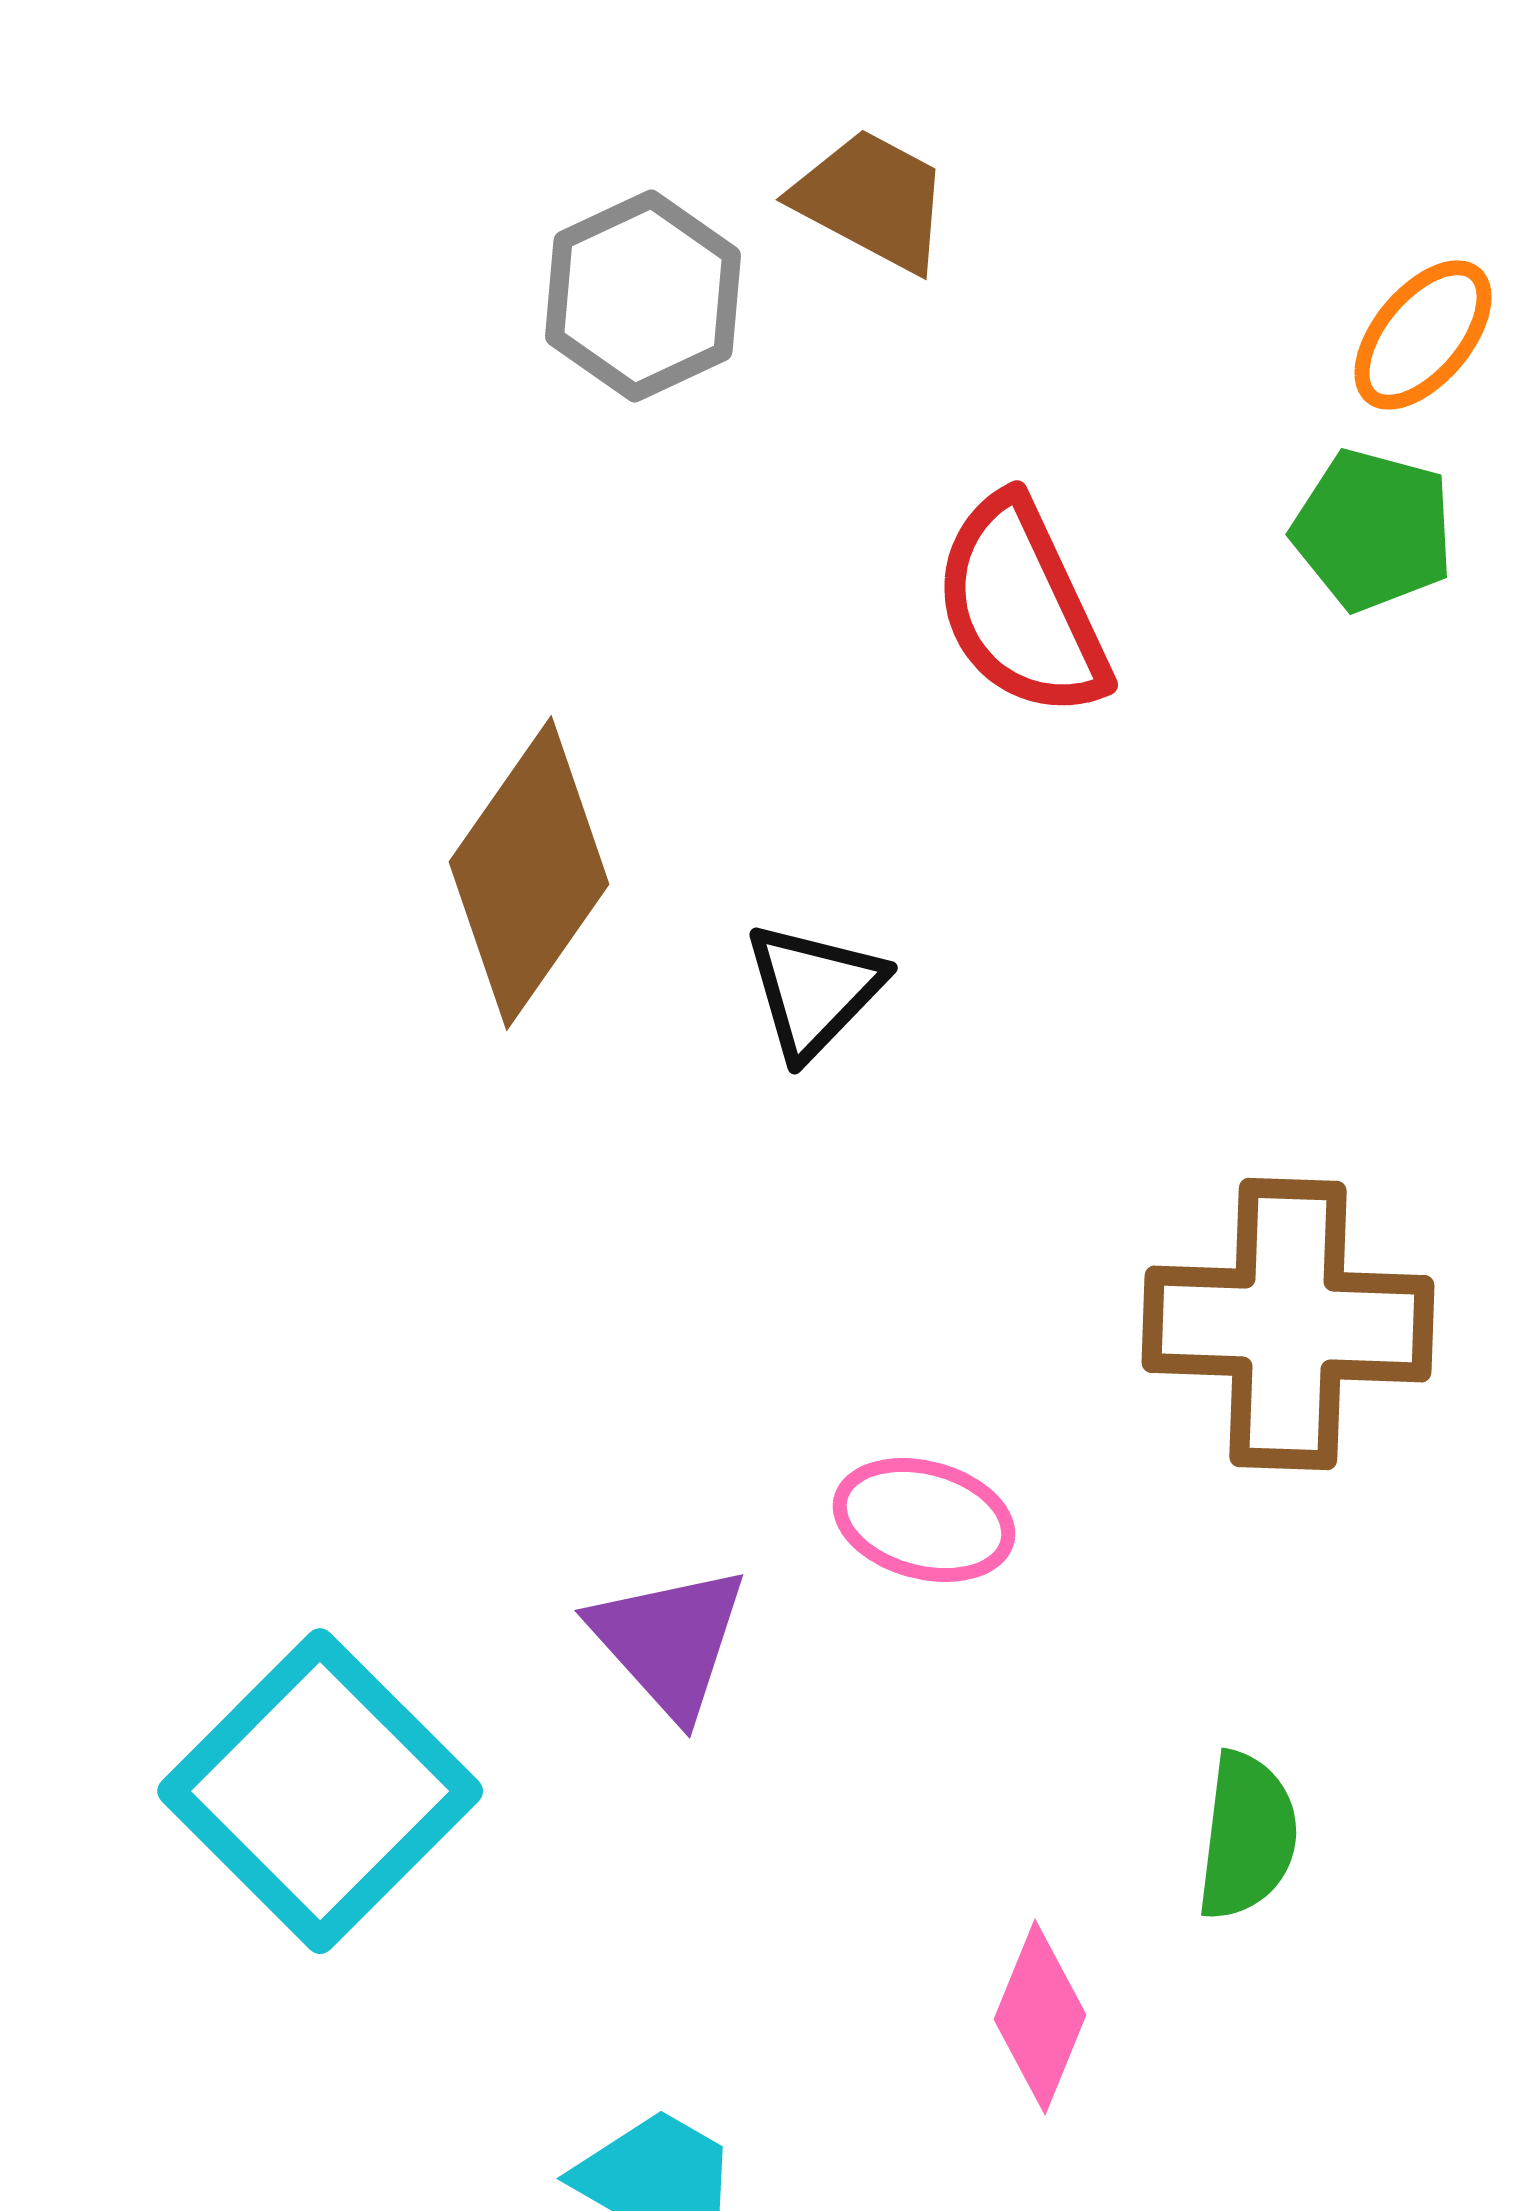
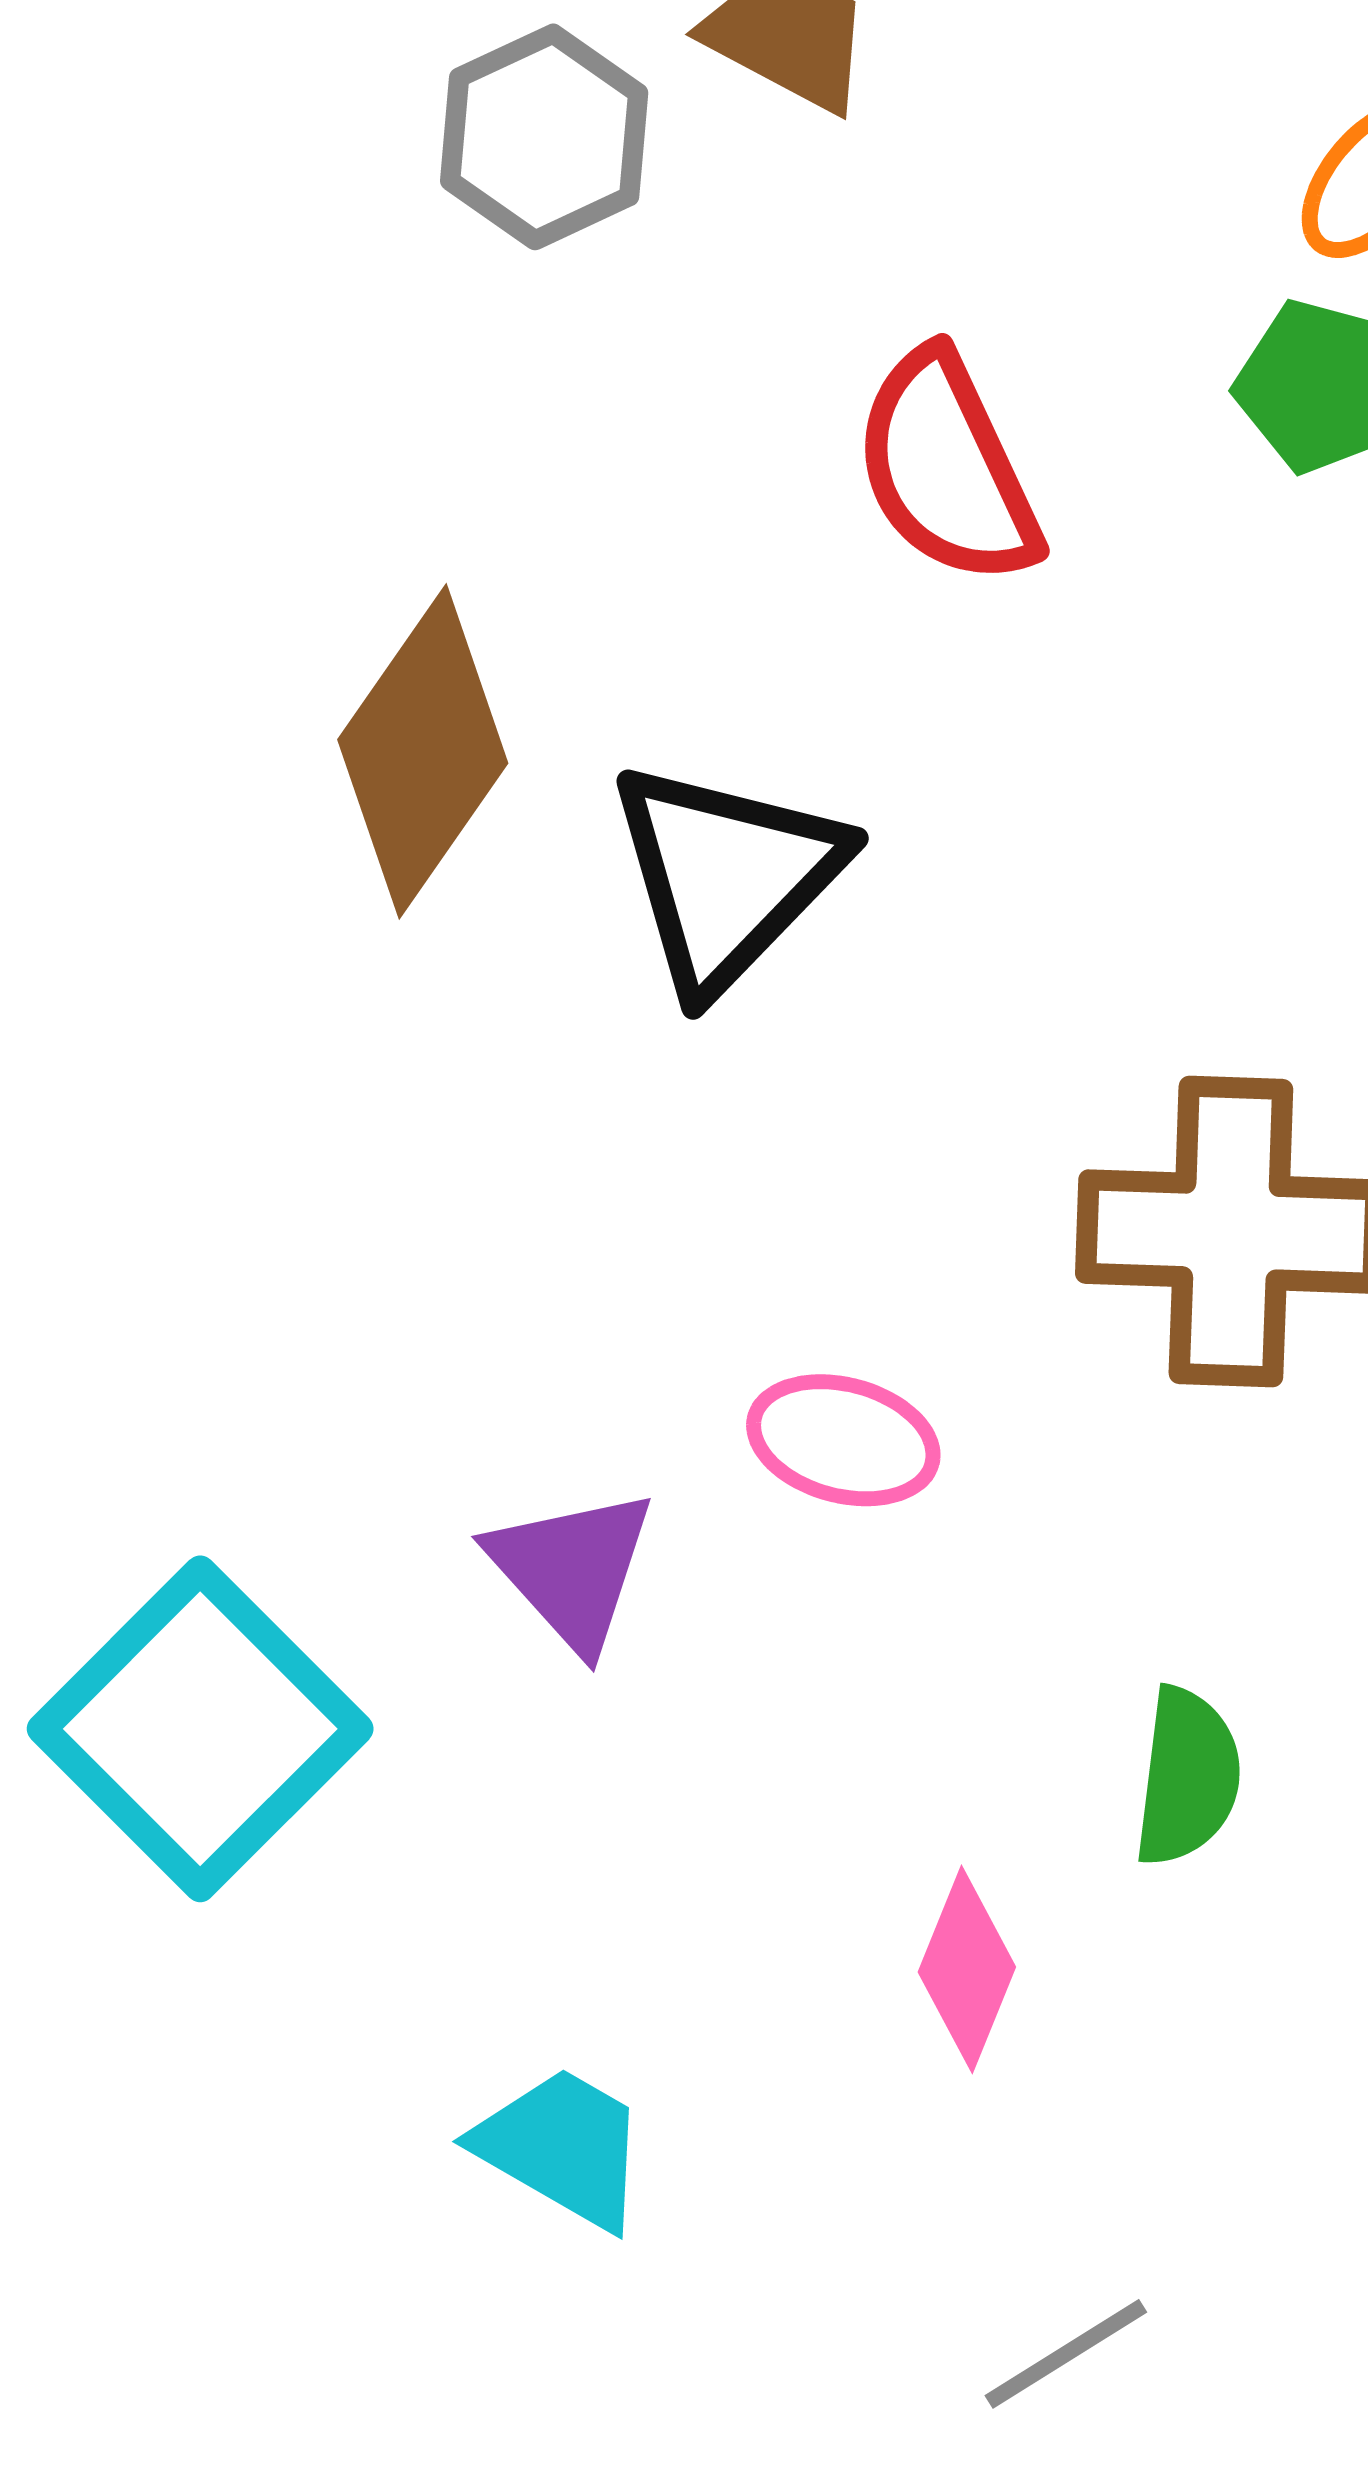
black triangle: (814, 990) -> (726, 876), size x1.6

